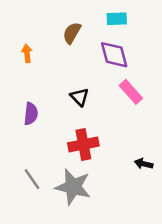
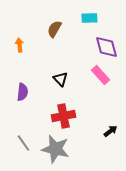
purple diamond: (114, 55) -> (106, 47), moved
black arrow: (144, 164) -> (110, 131), turned 128

